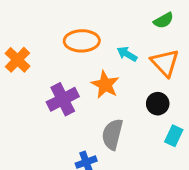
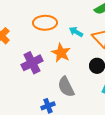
gray semicircle: (112, 134) -> (66, 87), turned -40

